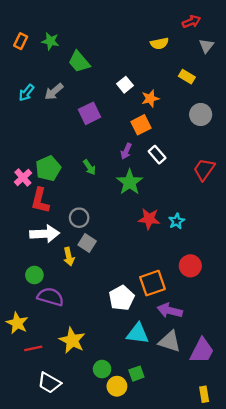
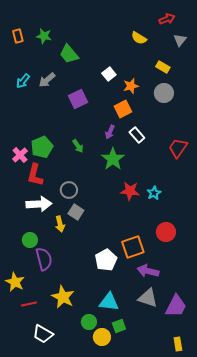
orange rectangle: (21, 41) -> (18, 36), turned -40
yellow semicircle: (159, 43) -> (139, 38), turned 42
gray circle: (201, 114) -> (164, 93), moved
purple semicircle: (50, 297) -> (44, 259), turned 60
cyan triangle: (138, 333) -> (109, 302), moved

